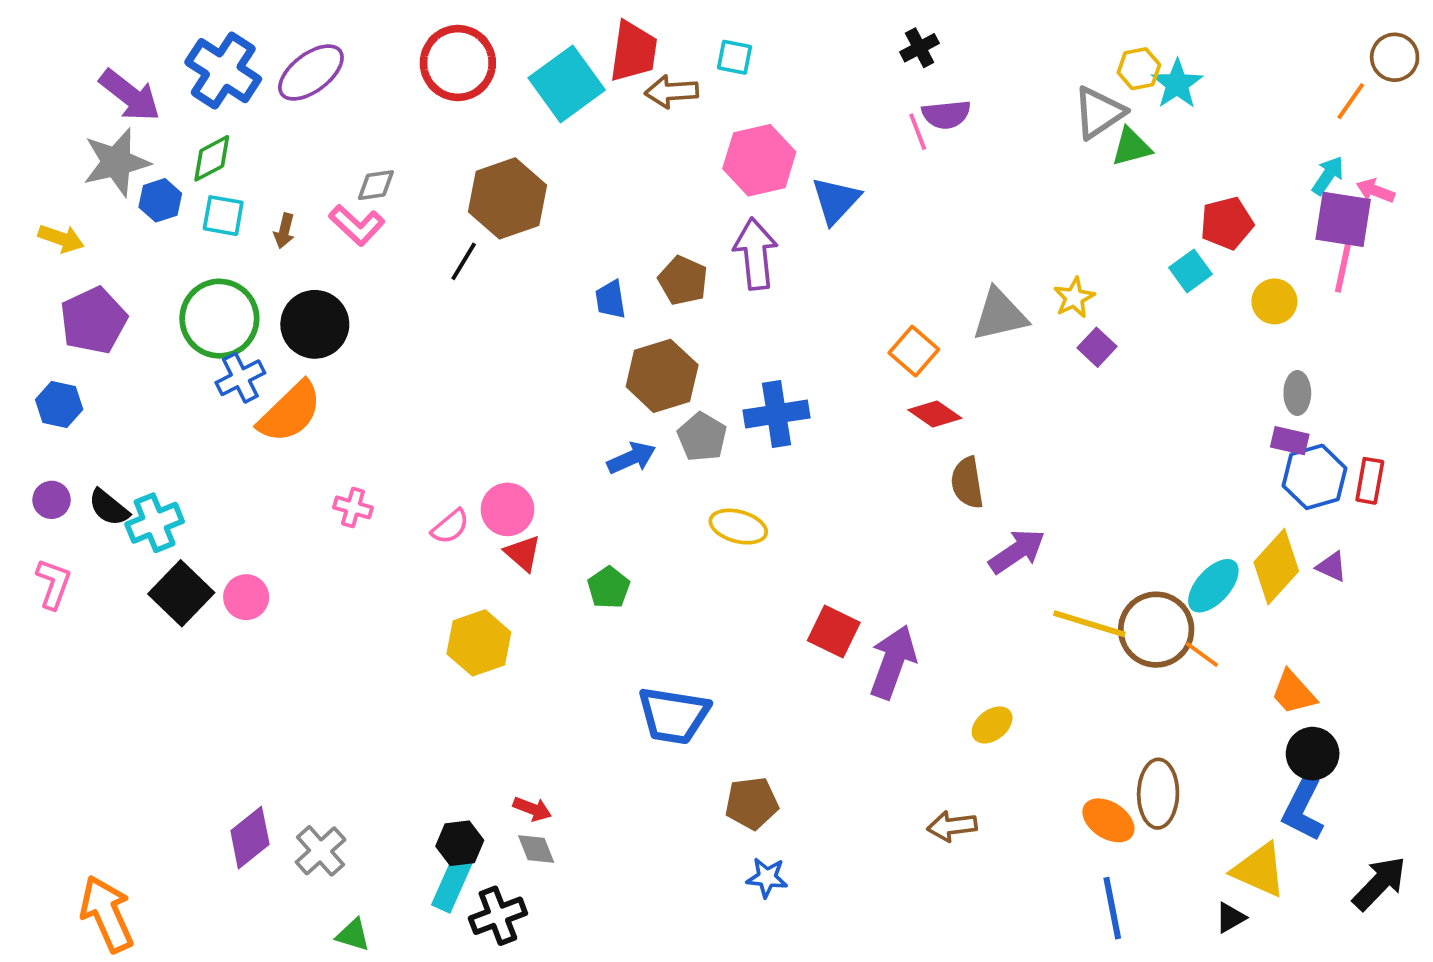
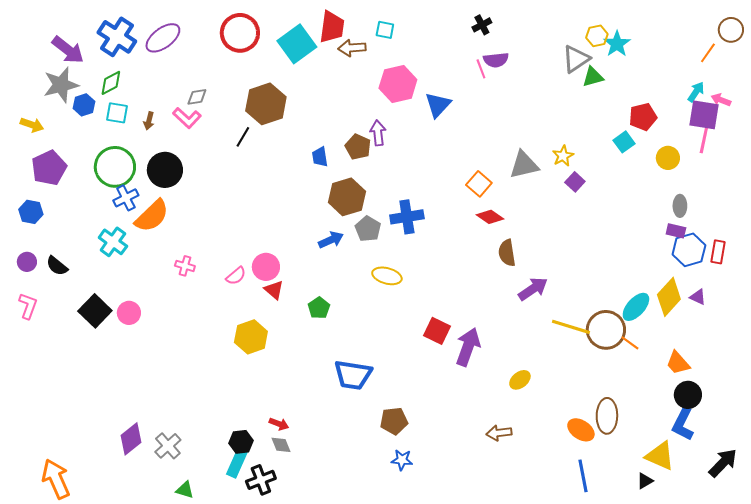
purple arrow: (755, 254) -> (378, 133), moved, size x0.7
cyan cross: (155, 523) -> (113, 242), moved, turned -32

